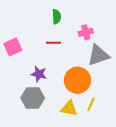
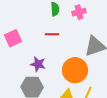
pink cross: (86, 32) -> (79, 12), moved

